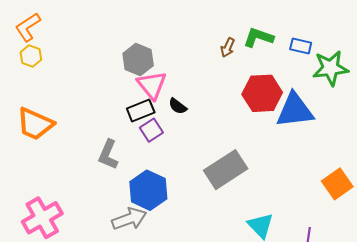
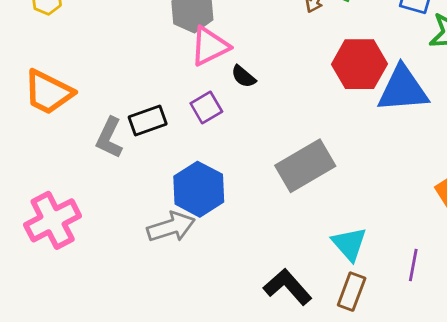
pink triangle: (152, 85) -> (210, 46), turned 40
black rectangle: (141, 110) -> (148, 120), moved
gray L-shape: (108, 155) -> (109, 138), moved

